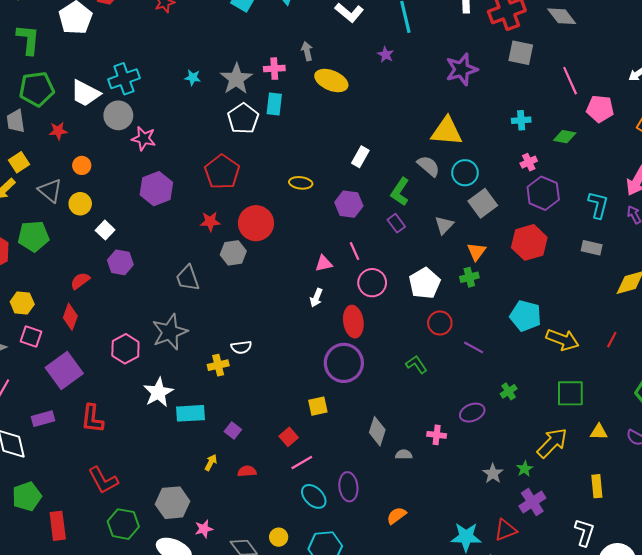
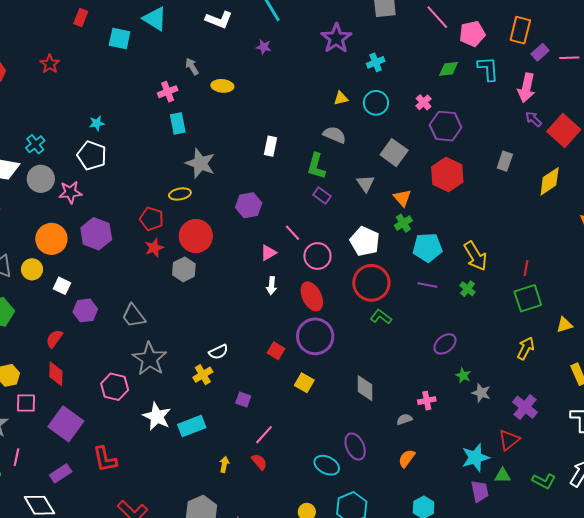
cyan cross: (124, 79) -> (35, 144), size x0.7
gray star: (236, 79) -> (200, 163), moved
yellow ellipse: (331, 81) -> (222, 86), size x0.7
white pentagon: (243, 118) -> (92, 155), moved
cyan cross: (521, 120) -> (376, 62), moved
yellow triangle: (447, 131) -> (341, 98), size x0.5
orange circle: (82, 165) -> (51, 239), moved, size x1.8
red pentagon: (222, 172) -> (152, 219), moved, size x0.7
cyan circle: (465, 173) -> (376, 103), moved
yellow ellipse: (301, 183) -> (180, 194), moved
purple hexagon: (349, 204) -> (249, 205), moved
cyan L-shape: (598, 205) -> (488, 69), moved
gray rectangle: (592, 248) -> (505, 161), turned -66
gray trapezoid: (188, 278) -> (134, 316), moved
cyan pentagon: (526, 316) -> (428, 248), moved
red circle: (440, 323) -> (371, 283), moved, size x1.6
yellow arrow: (563, 340) -> (475, 256), moved, turned 56
red line: (612, 340) -> (526, 268), moved
green cross: (509, 391) -> (468, 289), moved
yellow square: (318, 406) -> (304, 383), turned -30
purple square: (233, 431) -> (243, 400), moved
pink cross: (437, 435) -> (427, 401), moved
red square: (289, 437) -> (276, 351), moved
yellow arrow: (552, 443) -> (526, 348), size x0.7
gray semicircle: (404, 455) -> (404, 419), moved
pink line: (302, 462) -> (264, 435), moved
green star: (525, 469) -> (463, 375), moved
red semicircle: (247, 471) -> (259, 462), turned 72

